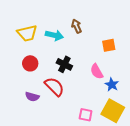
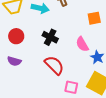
red semicircle: (54, 87) -> (54, 65), moved
purple semicircle: (32, 97) -> (14, 61), moved

